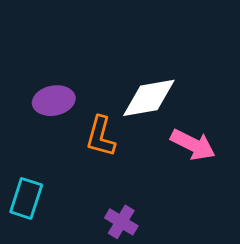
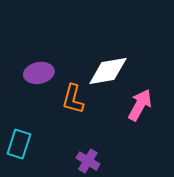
pink arrow: (193, 145) -> (140, 105), turned -88

